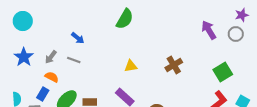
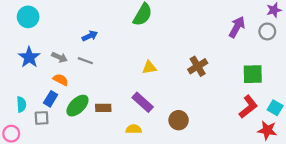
purple arrow: (209, 30) -> (237, 27), turned 60
blue arrow: (78, 38) -> (90, 36), turned -64
gray arrow: (51, 57) -> (60, 57), turned -104
green square: (223, 72) -> (253, 74), turned 30

